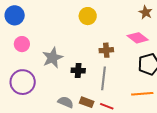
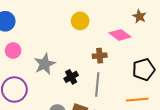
pink diamond: (138, 38) -> (120, 35), moved
black cross: (78, 71) -> (71, 77), turned -32

